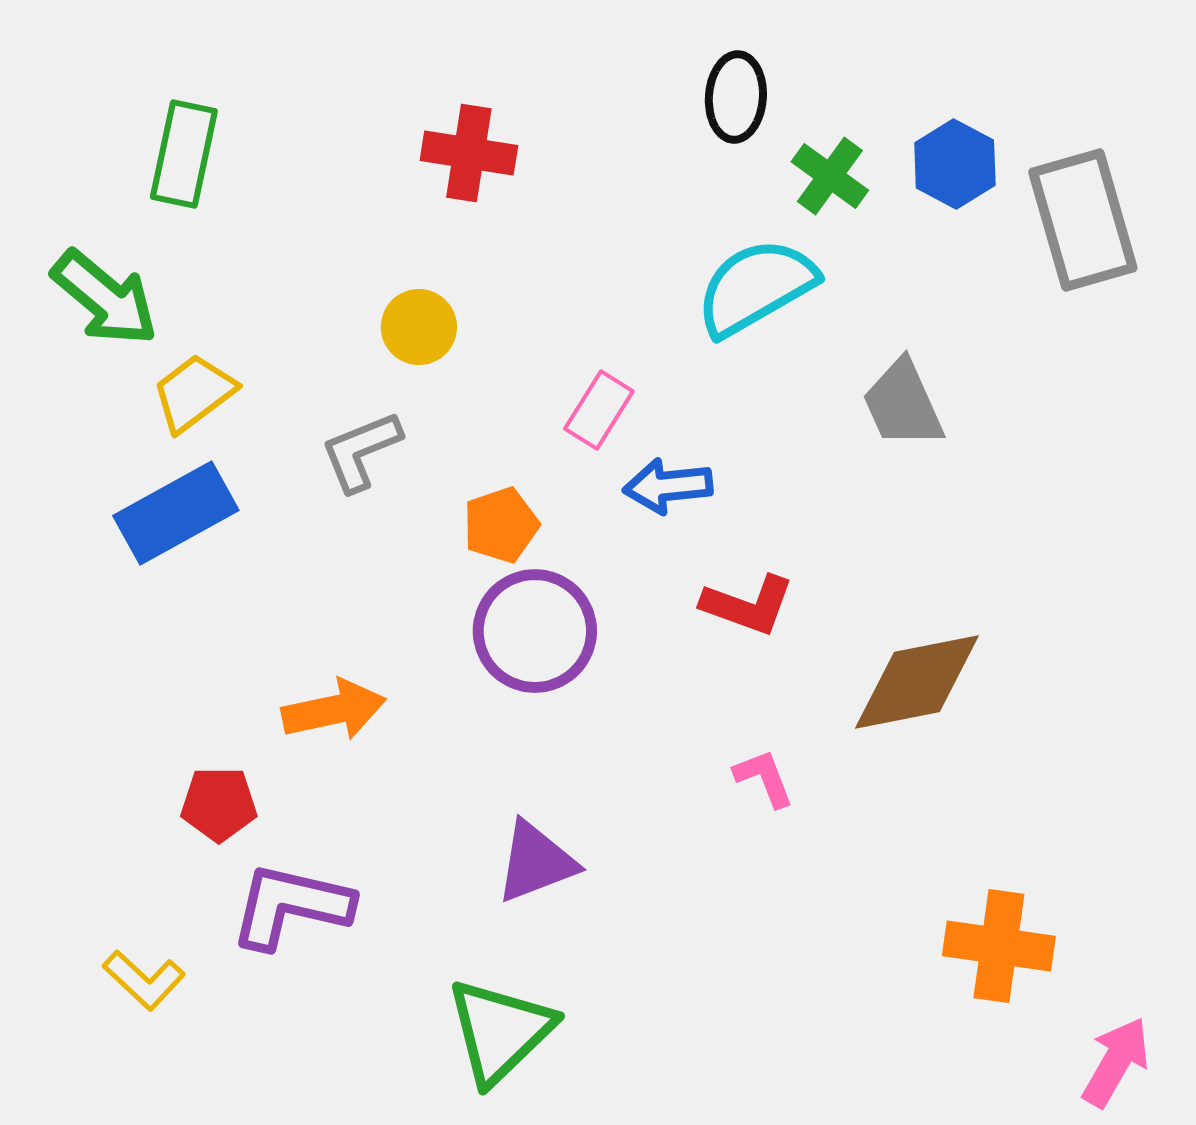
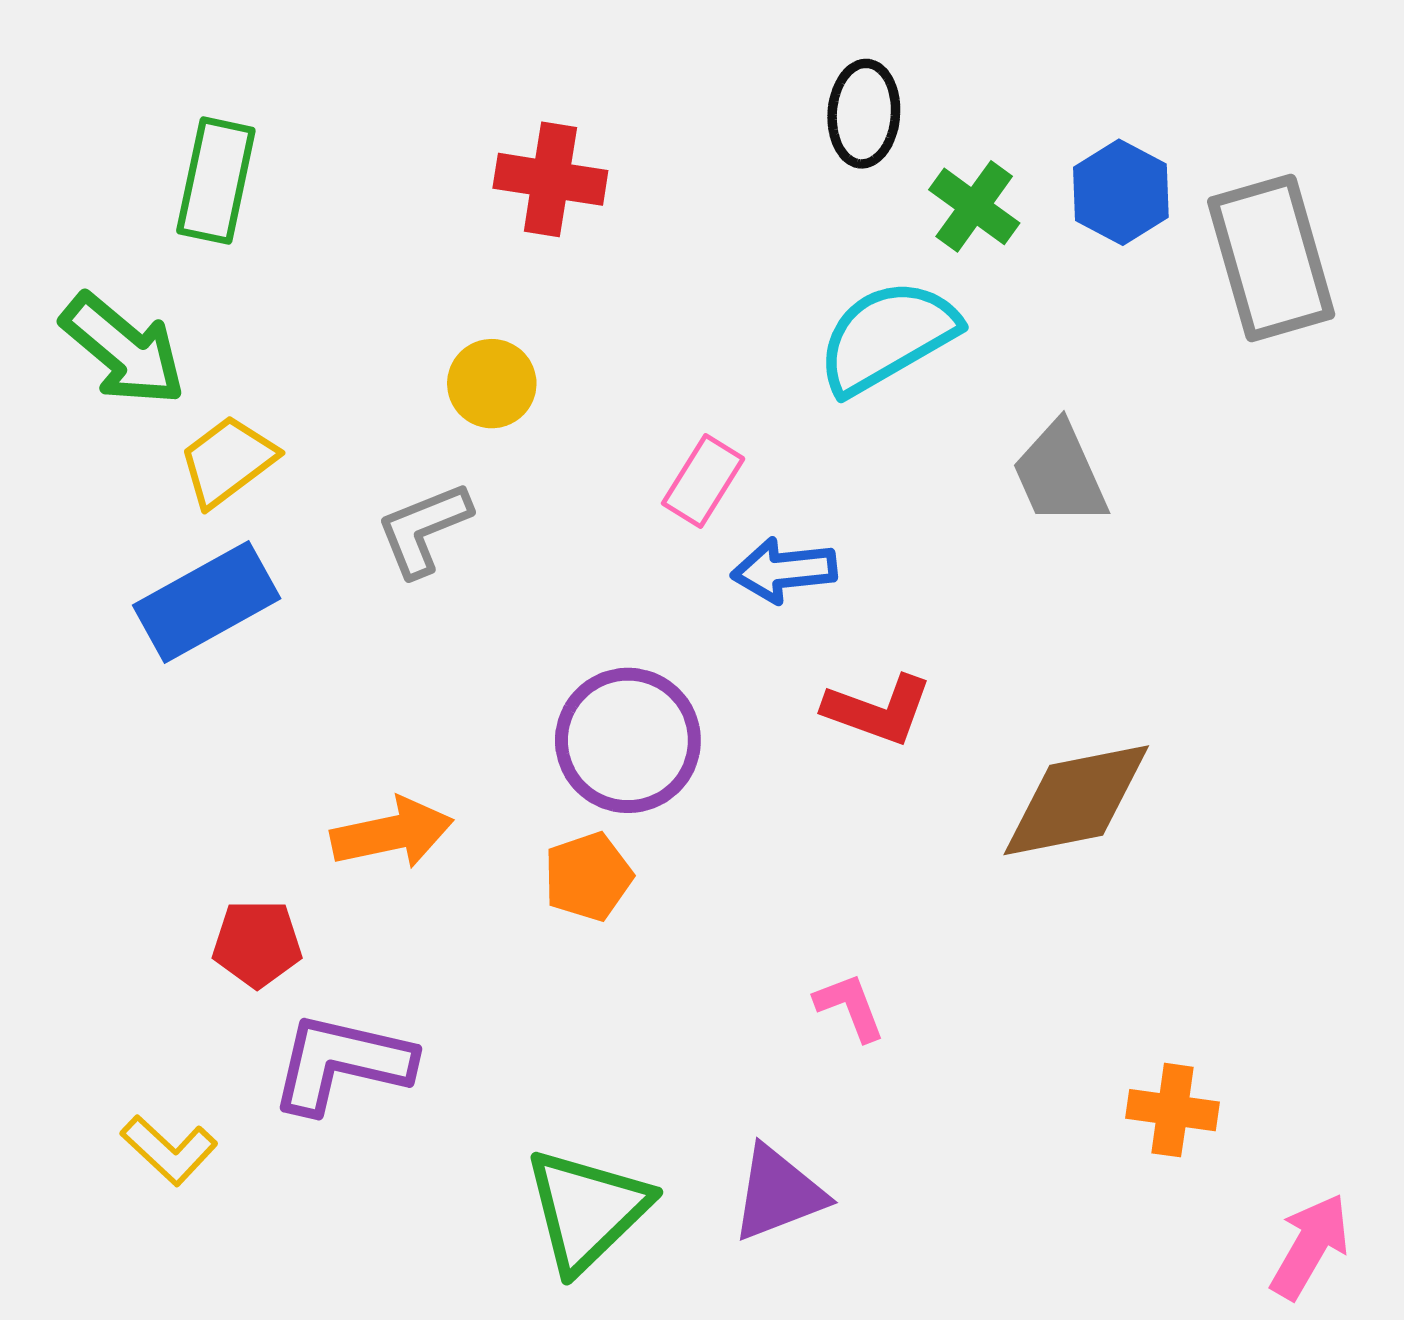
orange pentagon: (501, 525) -> (588, 877), moved
pink L-shape: (764, 778) -> (850, 1007), moved
purple triangle: (536, 862) -> (778, 1193), moved
orange cross: (999, 946) -> (1173, 1110), size x0.7

